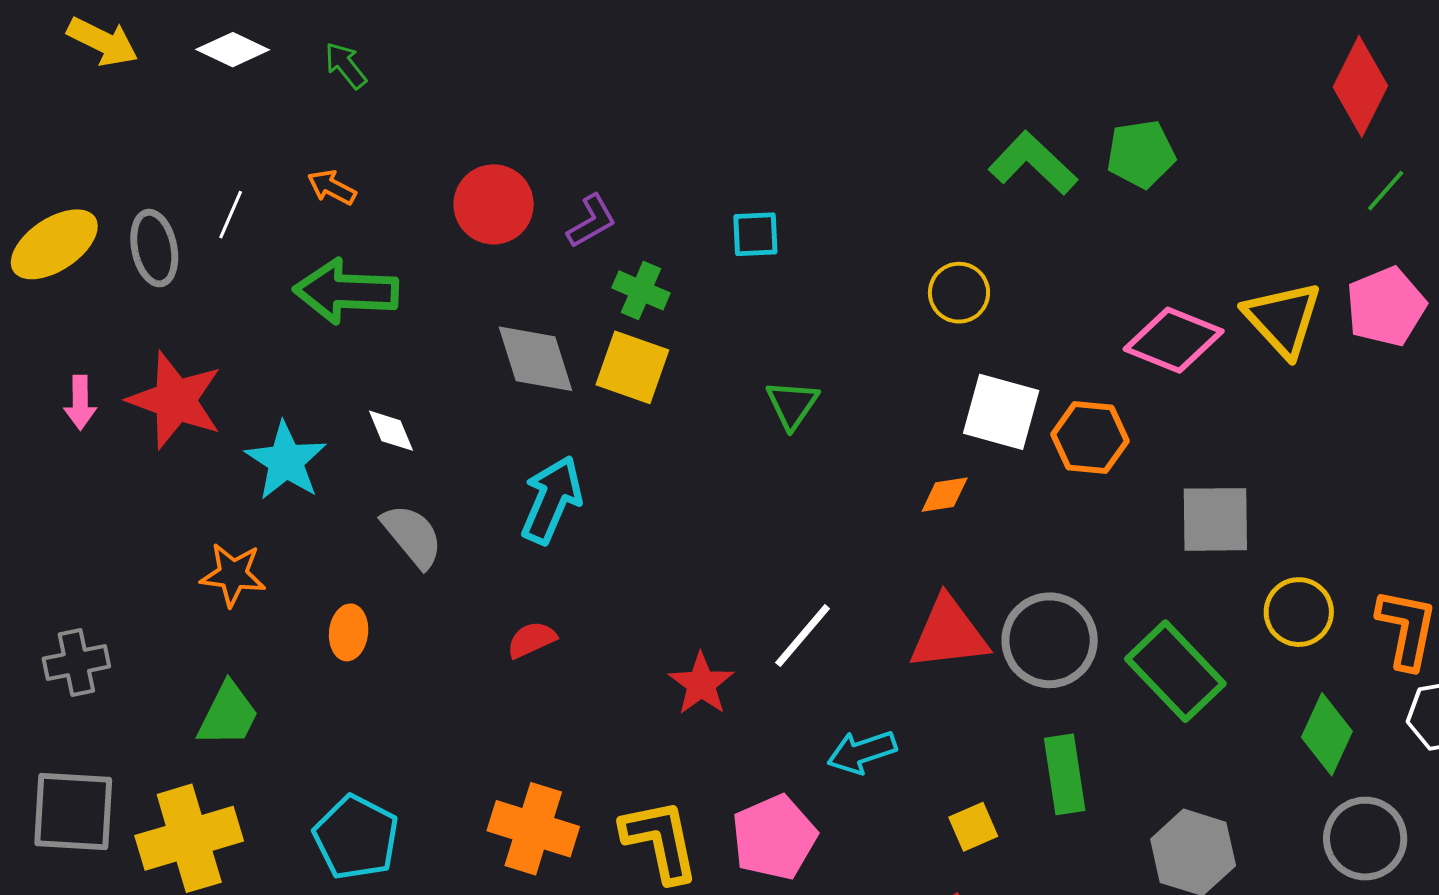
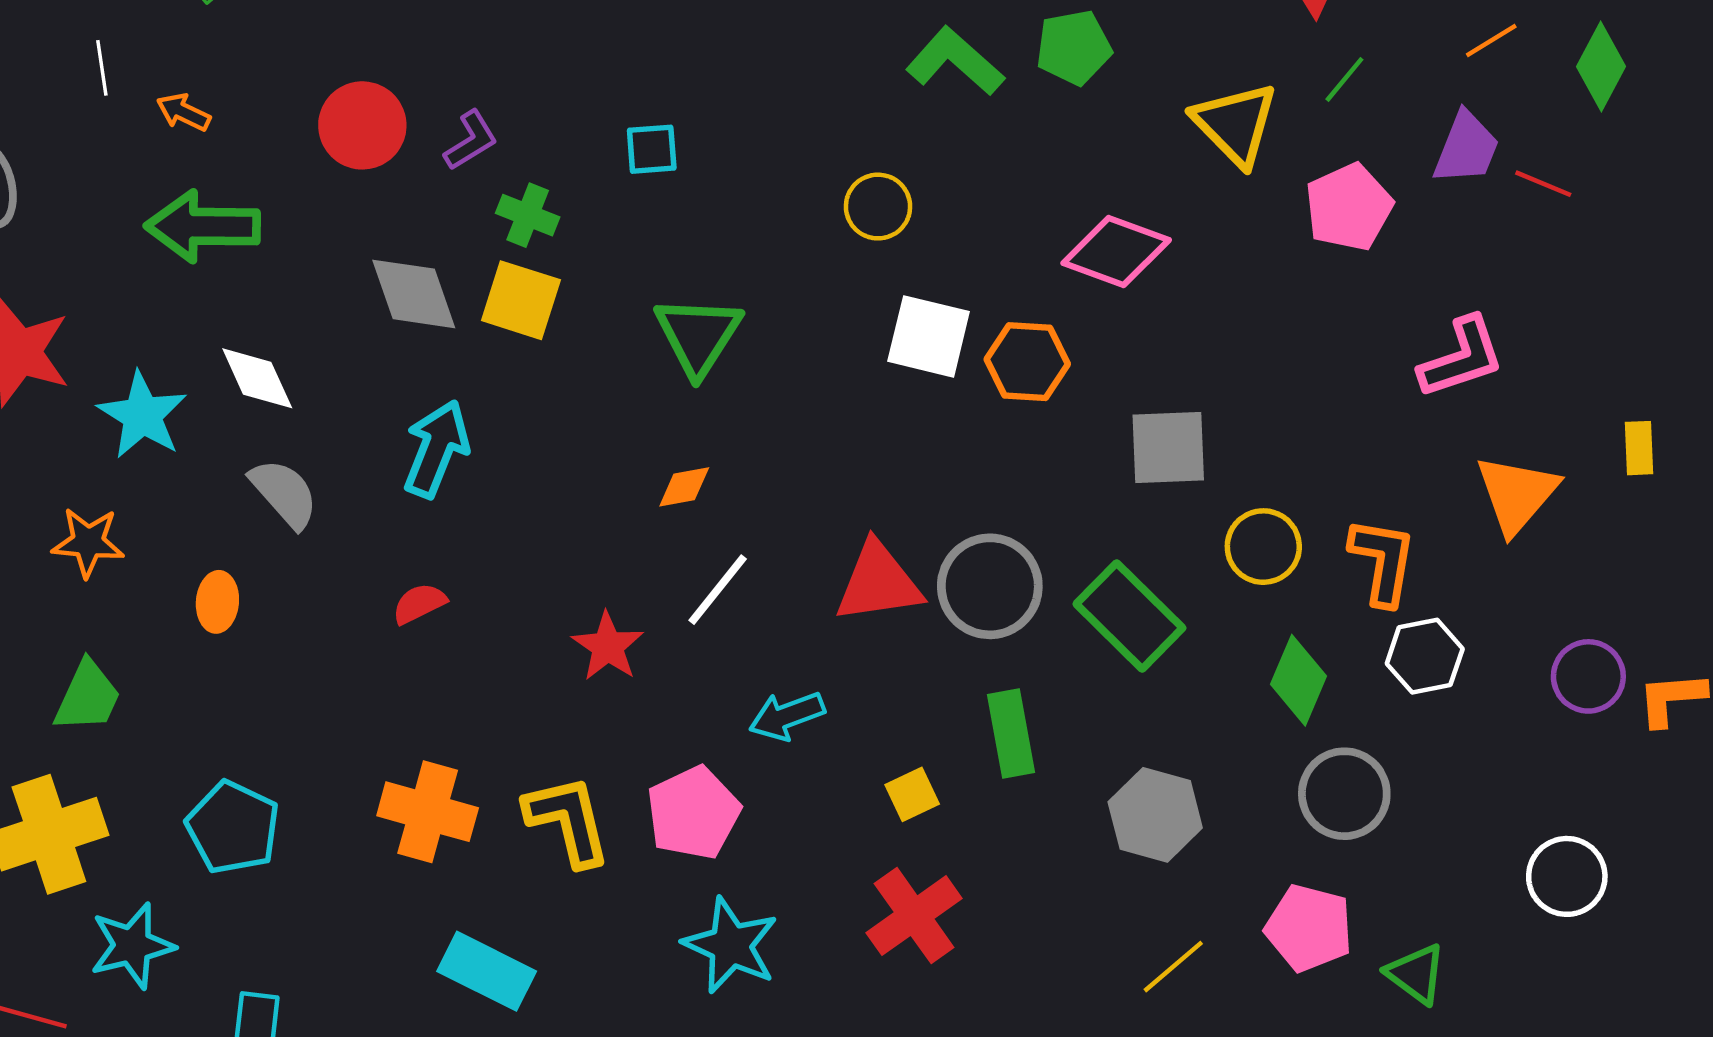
white line: (231, 215) -> (102, 68), moved, turned -30
yellow triangle: (1283, 319) -> (1235, 124), moved
green triangle: (792, 404) -> (698, 335), size x1.5
white diamond: (391, 431) -> (257, 378), size x1.4
orange diamond: (945, 495) -> (684, 487), moved

